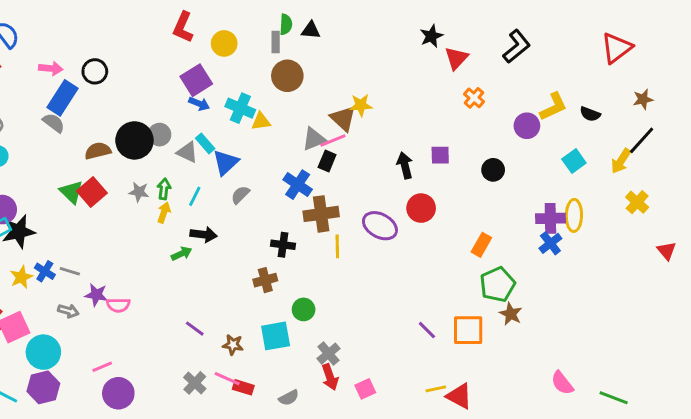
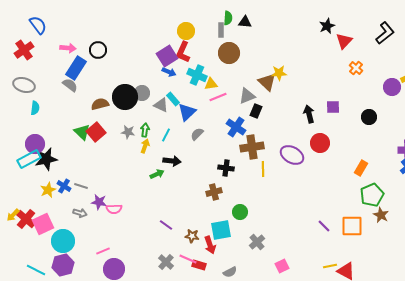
red L-shape: (183, 27) -> (183, 52), moved
pink line: (333, 140) -> (218, 97), moved
red arrow: (330, 377) -> (210, 245), moved

